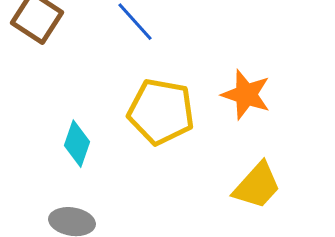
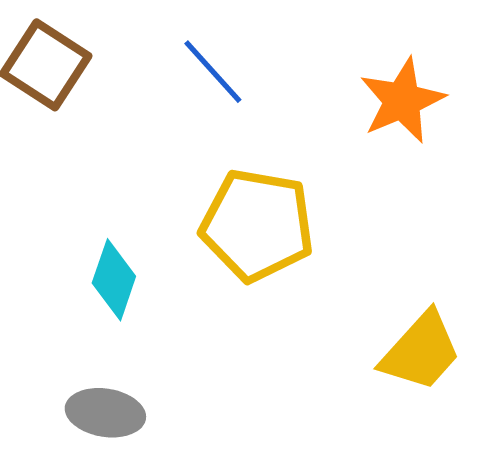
orange star: (246, 95) -> (402, 101), moved, turned 30

